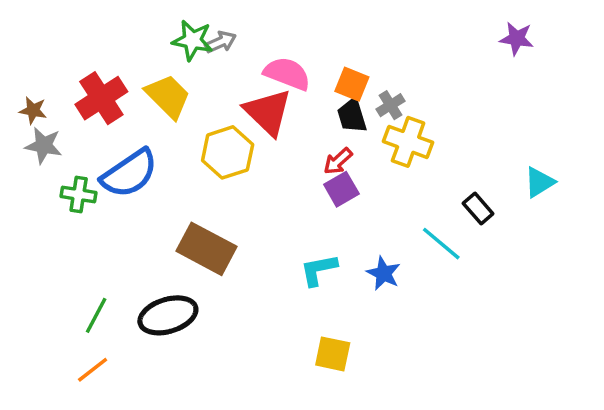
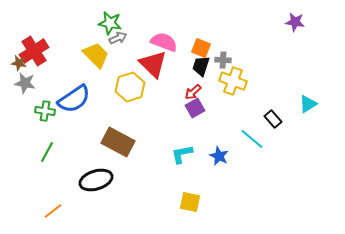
gray arrow: (221, 42) -> (118, 38), moved
red cross: (101, 98) -> (34, 51), moved
gray cross: (390, 105) -> (223, 60), turned 35
black trapezoid: (352, 116) -> (201, 66), turned 35
green line: (96, 315) -> (47, 152), moved

